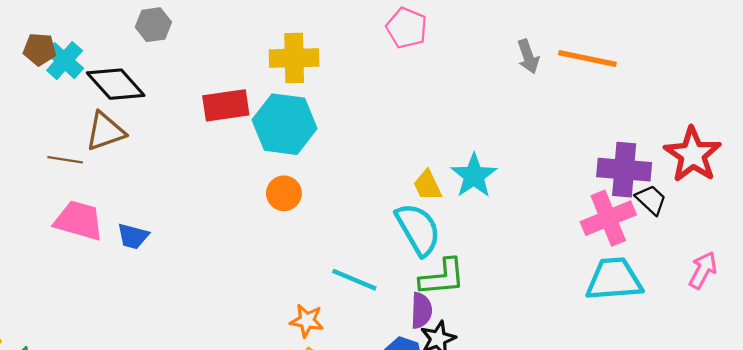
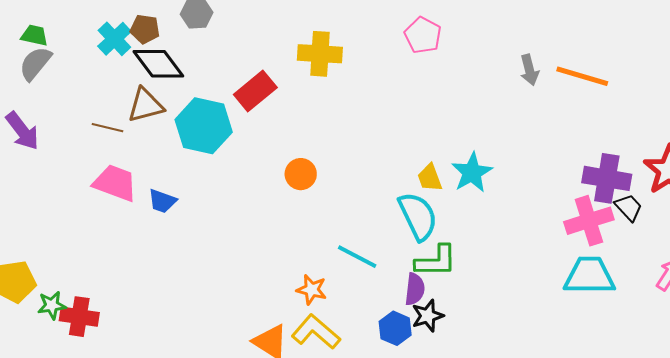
brown pentagon: (40, 49) -> (145, 29), moved
red rectangle: (226, 105) -> (255, 91), turned -36
cyan hexagon: (285, 124) -> (204, 126), moved

